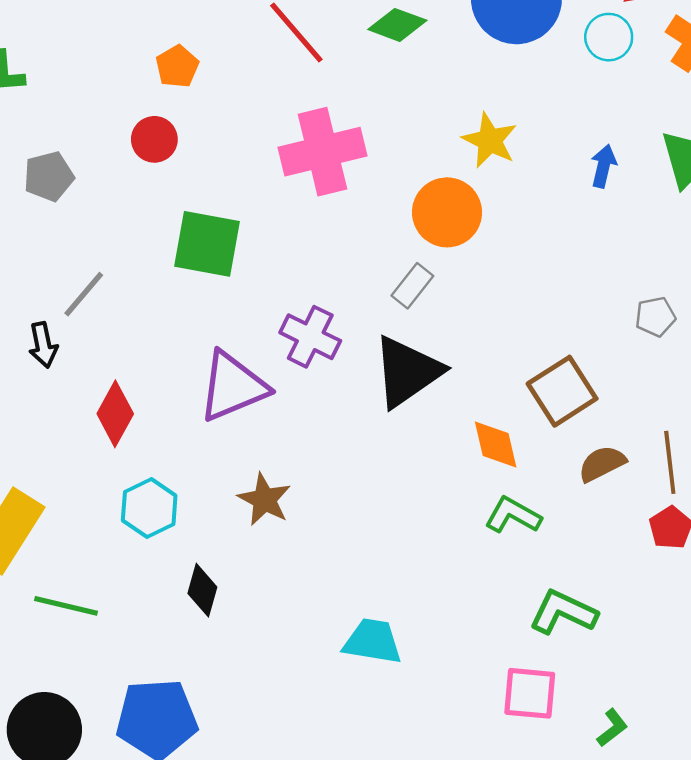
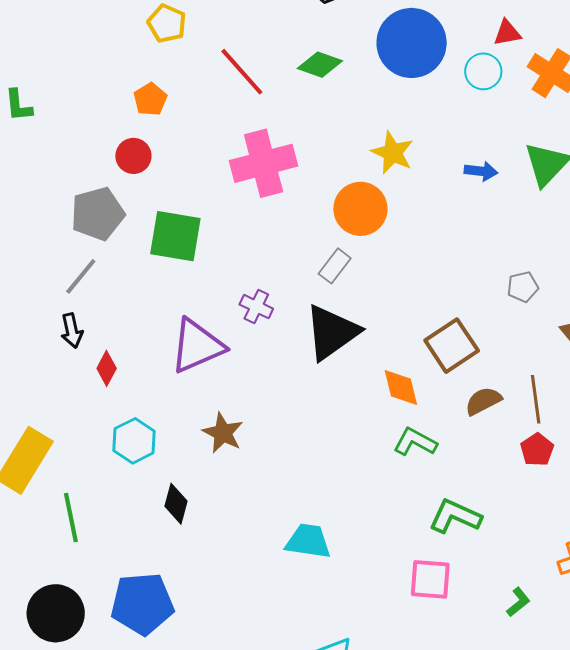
blue arrow: (604, 166) -> (481, 171), turned 84
gray pentagon: (49, 176) -> (98, 214), moved, size x1.4
purple cross: (310, 337) -> (256, 307), size x0.7
black arrow: (43, 345) -> (72, 331), moved
red diamond: (115, 414) -> (107, 368), size x0.7
green line: (66, 606) -> (71, 517), turned 66
green L-shape: (612, 728) -> (518, 602), moved

